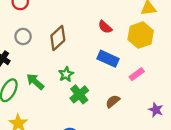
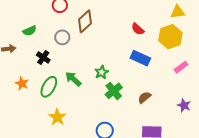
brown diamond: (58, 38) -> (85, 21), moved
pink rectangle: (137, 74) -> (181, 67), moved

